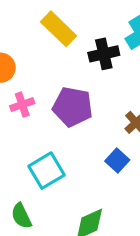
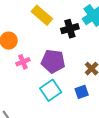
blue square: (117, 160) -> (82, 92), turned 32
cyan square: (47, 171) -> (51, 90), moved

